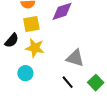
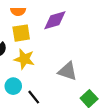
black line: (68, 82) -> (34, 97), moved

